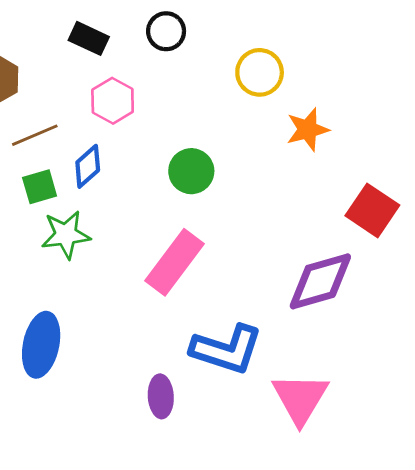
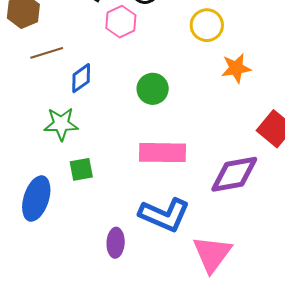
pink hexagon: (113, 101) -> (121, 22), moved
green square: (40, 187) -> (81, 169), moved
pink rectangle: (175, 262) -> (162, 153), moved, turned 48

